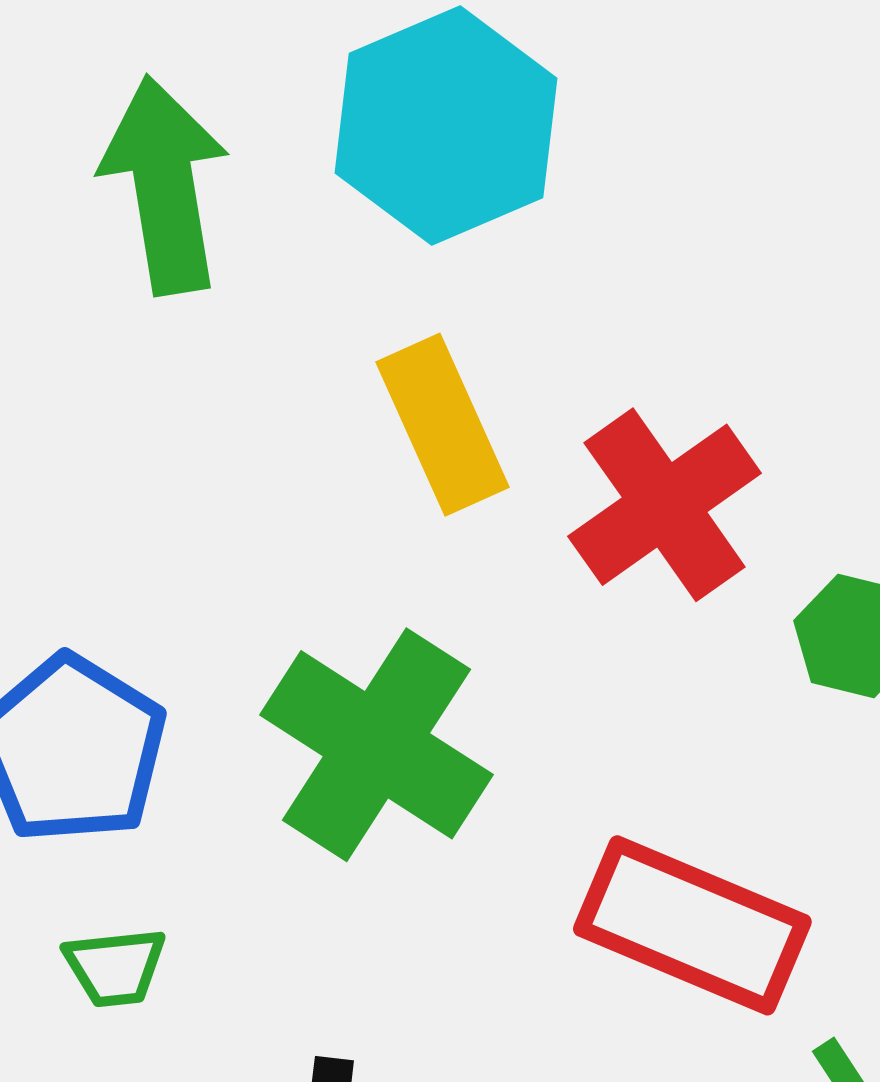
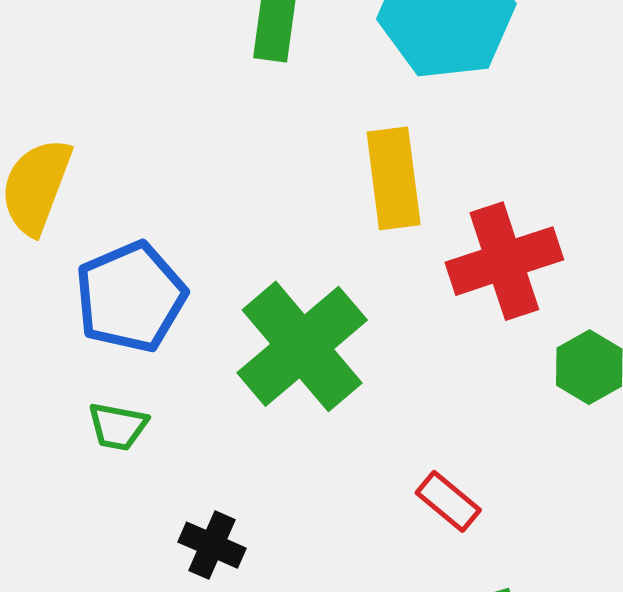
red rectangle: (692, 925) -> (448, 501), size x0.5

